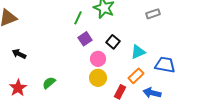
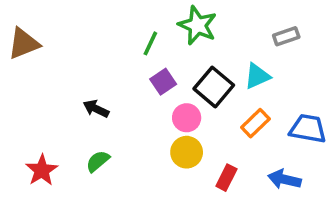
black square: (113, 42) -> (214, 87), size x1.5
cyan triangle: (138, 52) -> (257, 76), moved
black arrow: (19, 54) -> (96, 109), moved
orange rectangle: (136, 76) -> (255, 123), moved

